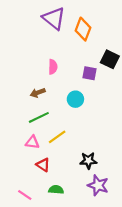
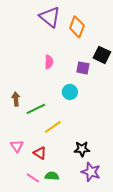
brown arrow: (38, 93) -> (16, 99), moved, turned 104
pink triangle: (32, 142) -> (17, 146), moved, turned 48
pink line: (25, 195) -> (33, 178), moved

